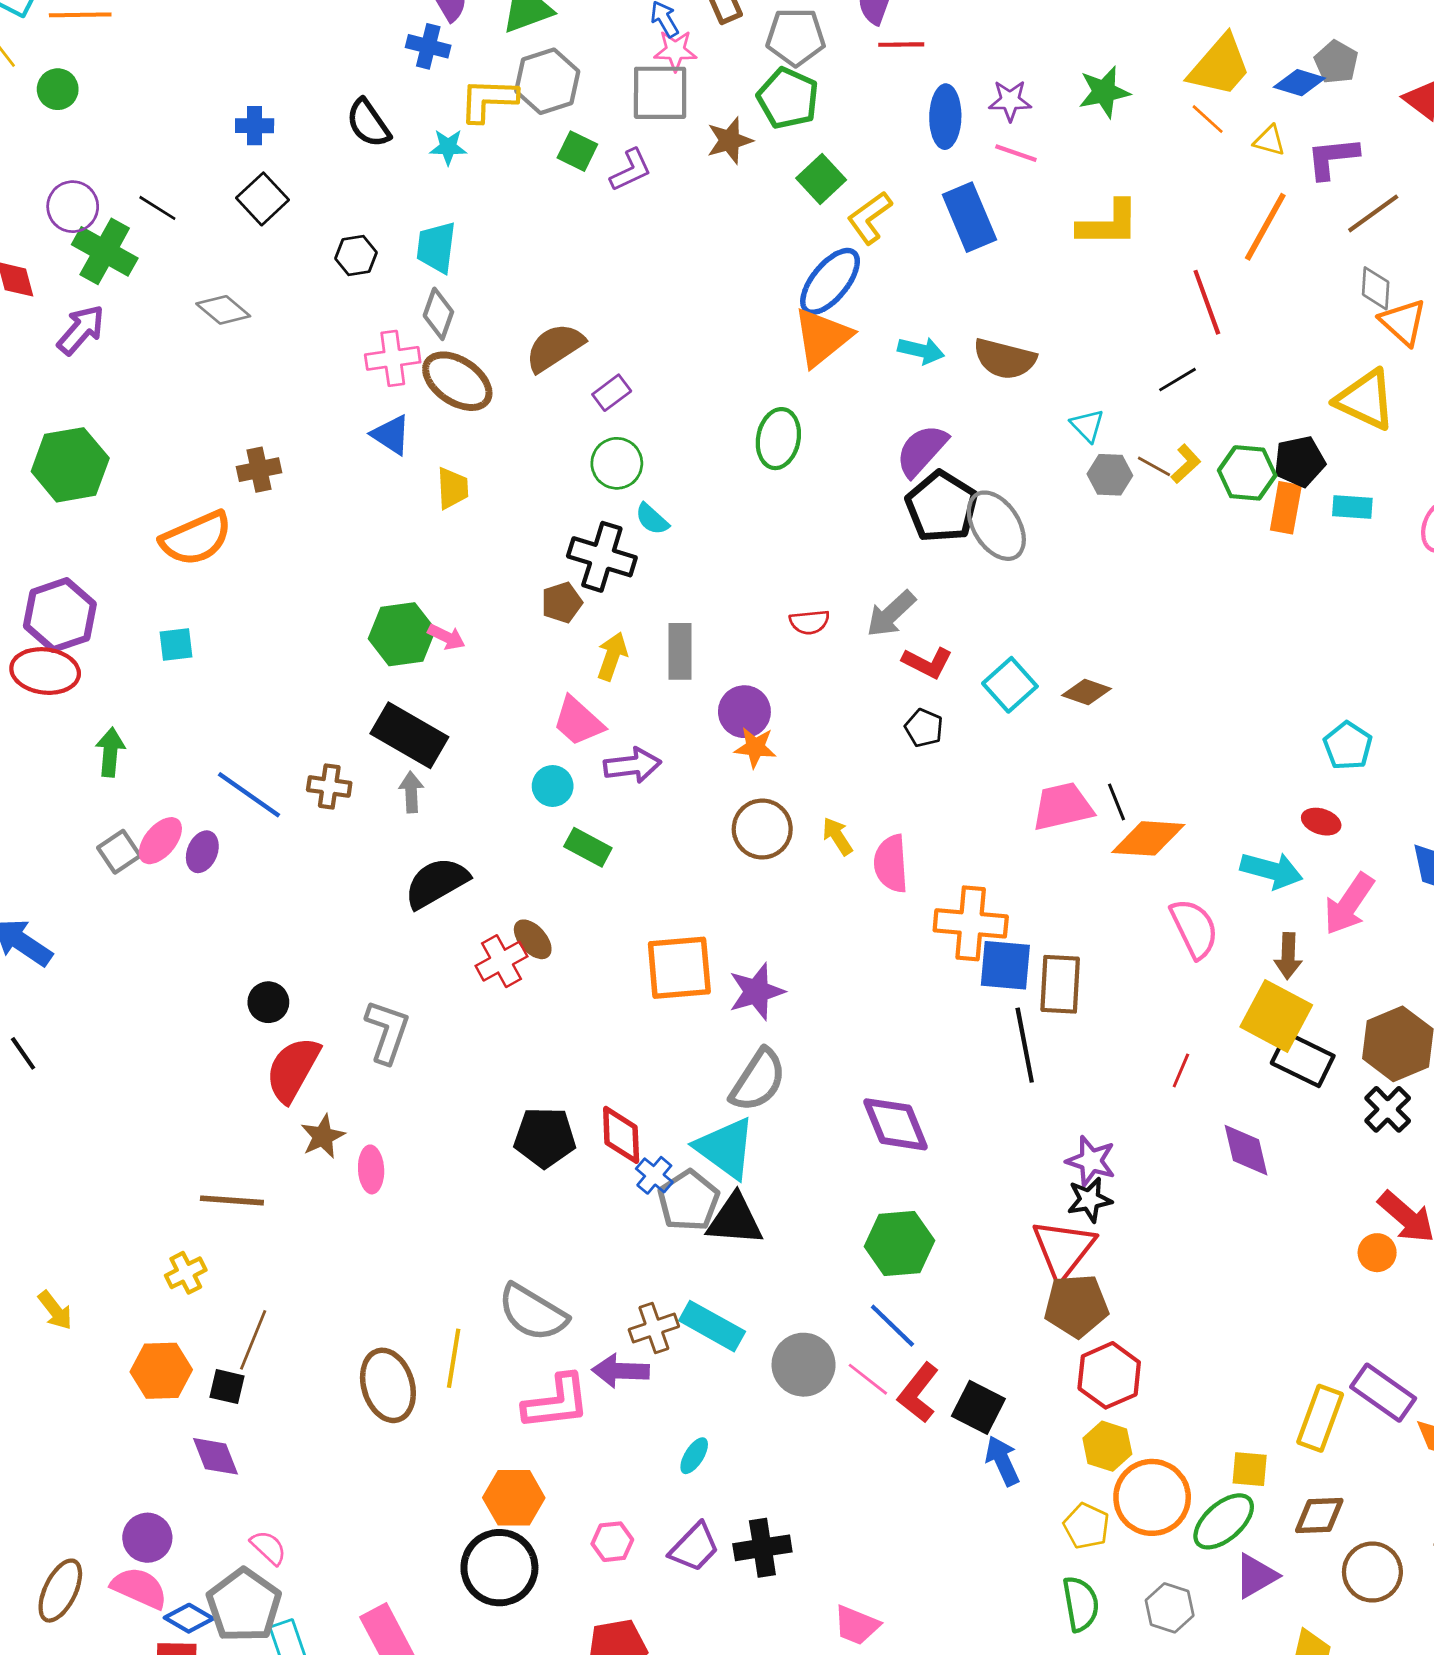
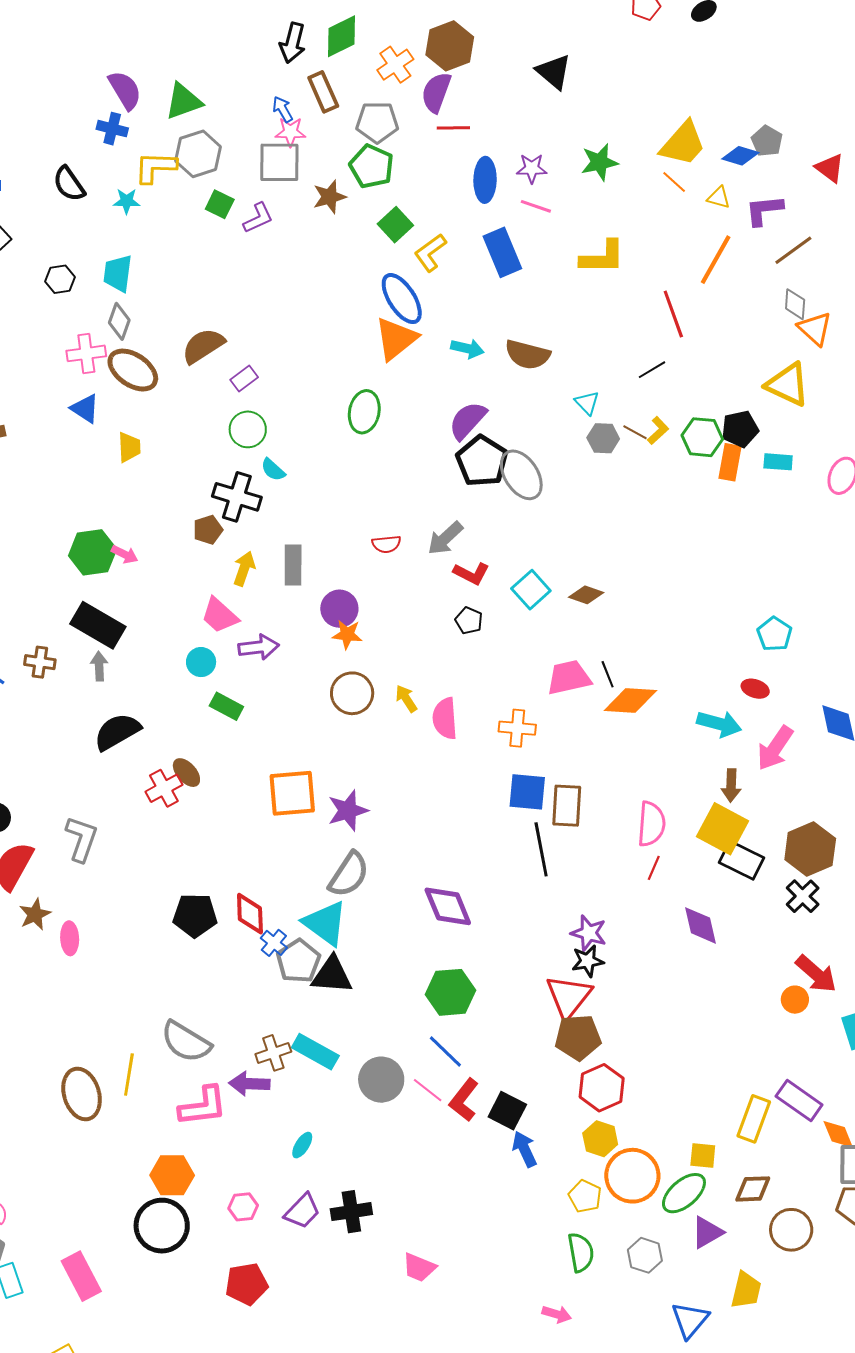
blue ellipse: (830, 281) -> (402, 299), turned -72
orange cross: (971, 923) -> (517, 728), moved, size x0.7
pink semicircle: (1194, 928) -> (651, 824), moved, turned 30

